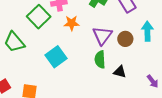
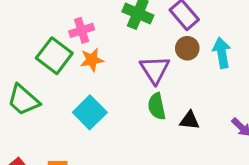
orange star: (72, 23) -> (92, 60), moved
brown circle: (125, 39) -> (187, 48), moved

